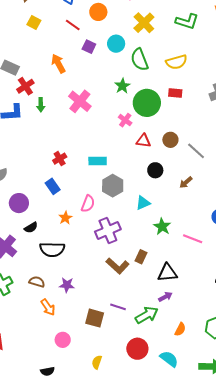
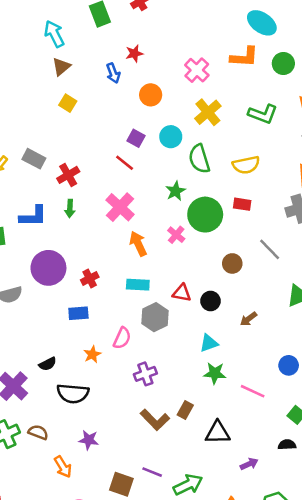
red line: (73, 25) -> (125, 163), moved
orange arrow: (58, 63) -> (138, 244), moved
red cross: (25, 86) -> (68, 175), moved
red triangle: (143, 141) -> (182, 293), moved
gray line: (196, 151) -> (270, 249), moved
blue rectangle: (53, 186) -> (78, 313), turned -63
purple circle: (19, 203) -> (48, 268), moved, size x1.4
cyan triangle: (143, 203) -> (209, 343), moved
green star: (162, 227) -> (215, 373), turned -30
purple cross: (108, 230) -> (145, 374), size x0.7
brown semicircle: (37, 282) -> (38, 432), moved
purple arrow: (165, 297) -> (249, 464), moved

